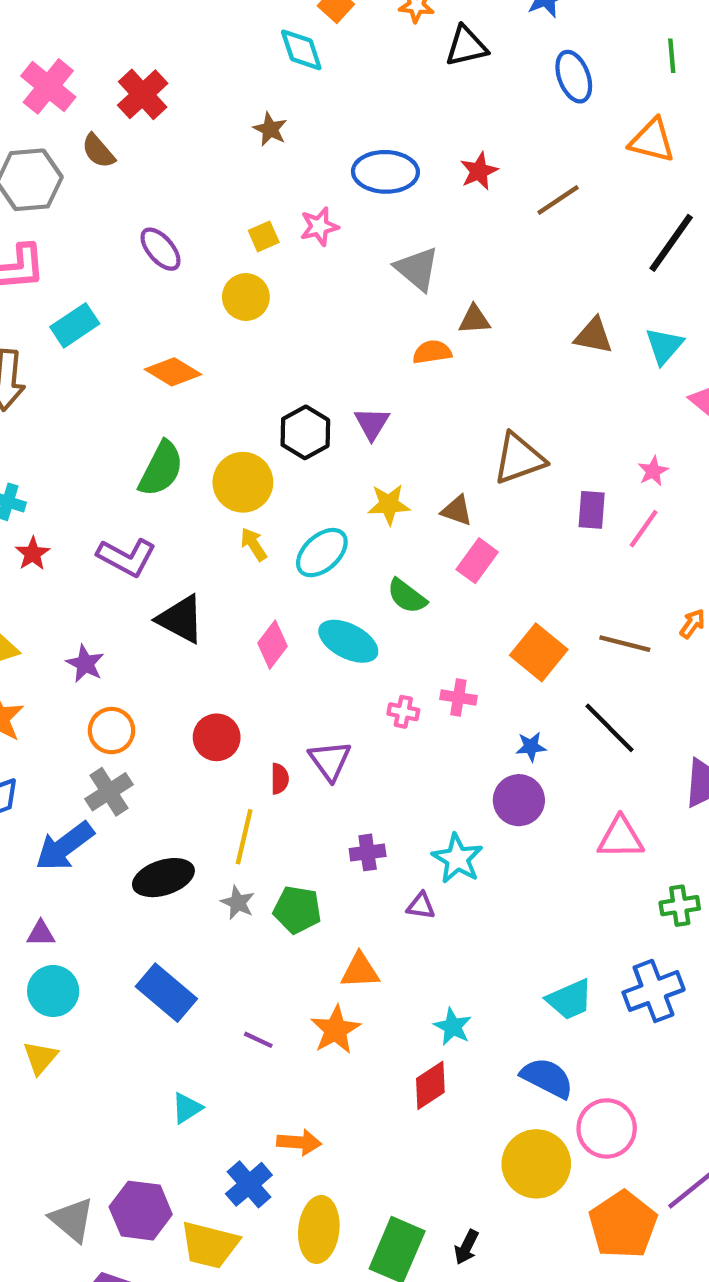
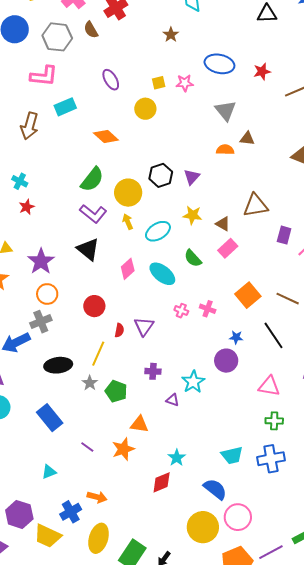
purple L-shape: (127, 557) -> (93, 214), moved
purple star: (85, 664) -> (41, 261), size x1.5
green cross: (680, 906) -> (274, 421), moved

